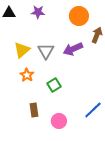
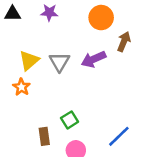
orange star: (27, 75) -> (21, 87), moved
green square: (54, 85) -> (70, 120), moved

